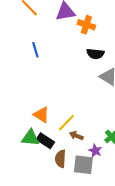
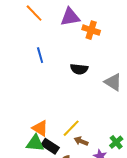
black semicircle: (95, 54) -> (79, 69), moved
orange triangle: (41, 115) -> (40, 128), moved

